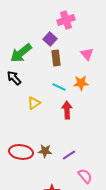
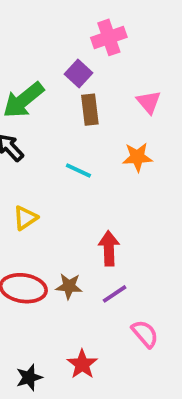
cyan line: (59, 87) -> (78, 170), moved
yellow triangle: (34, 103) -> (25, 218), moved
red arrow: (67, 110) -> (109, 248), moved

